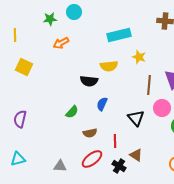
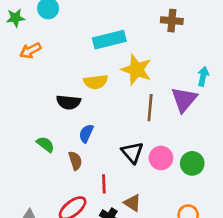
yellow star: (139, 57) -> (136, 70), size x1.6
pink circle: (162, 108) -> (161, 158), moved
green semicircle: (72, 112) -> (45, 144), turned -96
brown semicircle: (90, 133) -> (75, 161), moved, turned -96

